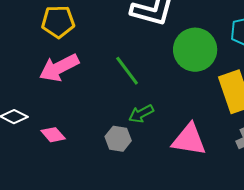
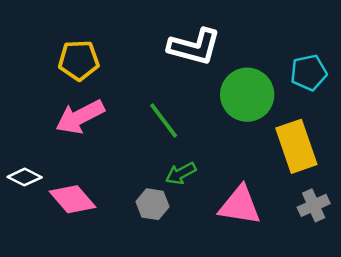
pink diamond: (53, 135) -> (73, 199), size x1.5

